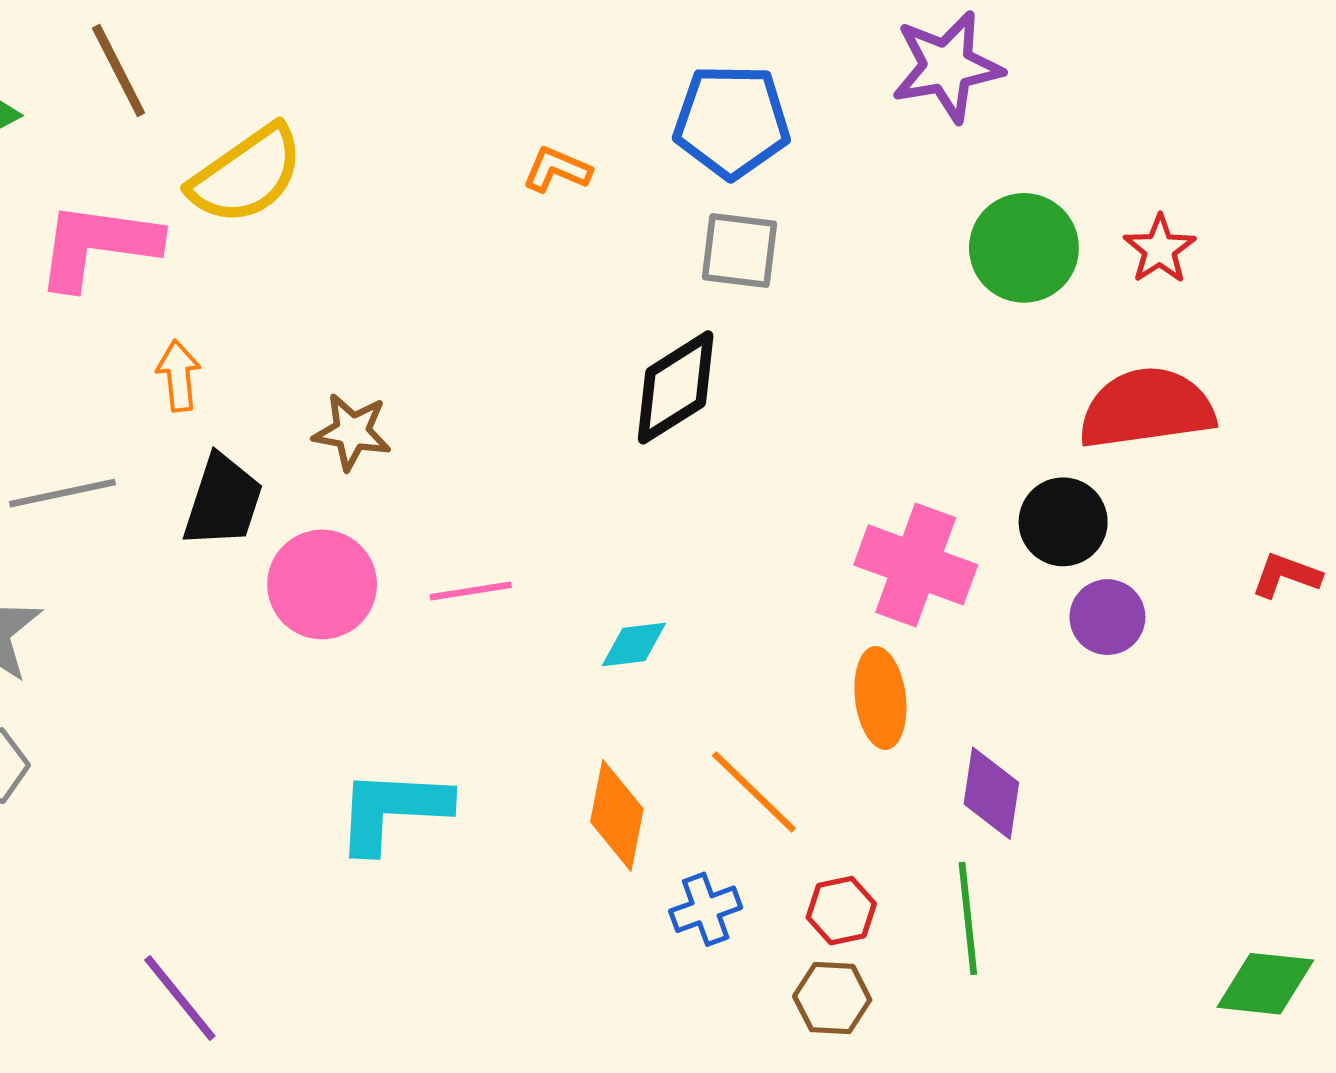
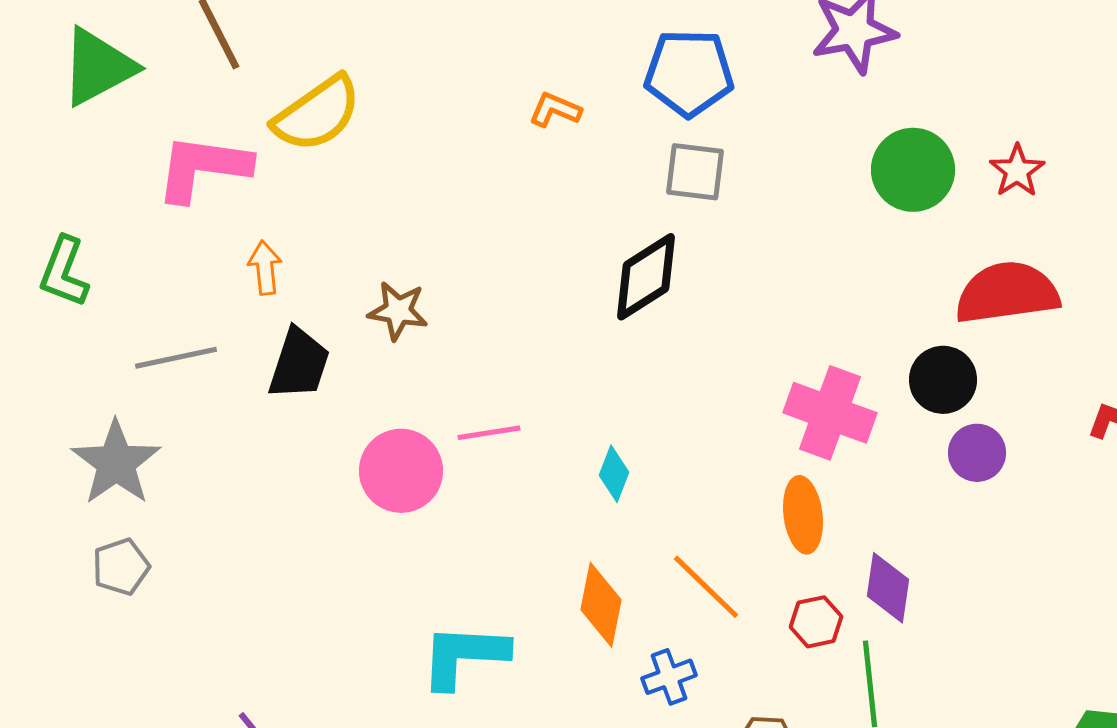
pink circle: (322, 584) -> (401, 471), moved
cyan diamond: (634, 644) -> (614, 474), turned -62
cyan L-shape: (393, 810) -> (464, 656), moved
red hexagon: (841, 911) -> (816, 622), moved

